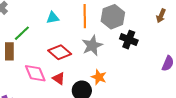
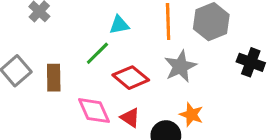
green line: (22, 33) -> (97, 53), moved
black cross: (129, 40) -> (251, 62), moved

